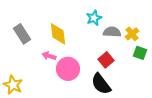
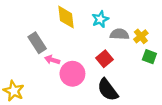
gray rectangle: (22, 34) -> (37, 43), moved
yellow diamond: (58, 34) -> (66, 17), moved
red square: (106, 60) -> (105, 59), moved

